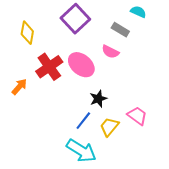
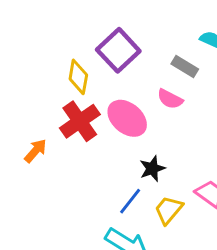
yellow diamond: (27, 33) -> (78, 77), moved

